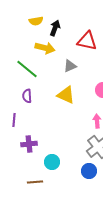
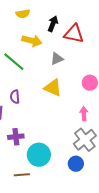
black arrow: (55, 28) -> (53, 24), moved
purple semicircle: (27, 96) -> (15, 97), moved
cyan circle: (52, 162) -> (39, 155), size x1.5

